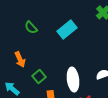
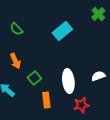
green semicircle: (31, 28) -> (16, 29), moved

